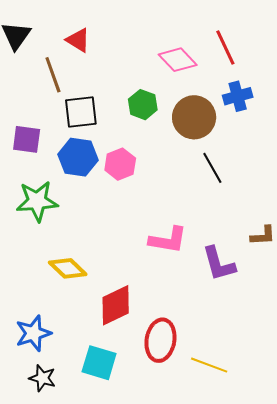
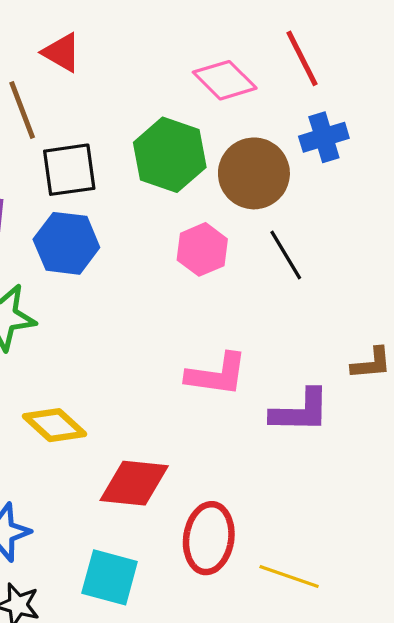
green hexagon: (143, 105) -> (170, 155), size x1.5
pink hexagon: (120, 164) -> (202, 249), moved
purple L-shape: (219, 264) -> (300, 411), turned -72
red diamond: (116, 305) -> (134, 483), turned 33

